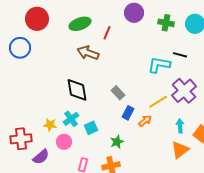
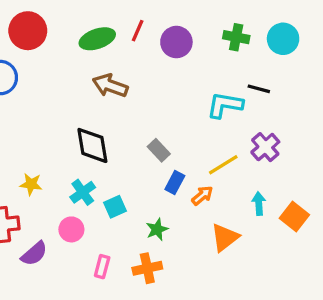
purple circle: (134, 13) -> (176, 42), moved
red line: (107, 33) -> (138, 31), moved
purple cross: (184, 91) -> (265, 147), size x0.7
yellow star: (50, 125) -> (31, 184), moved
orange triangle: (180, 150) -> (225, 238), moved

